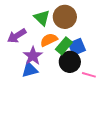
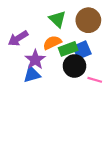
brown circle: (65, 17) -> (88, 20), moved
green triangle: (42, 18) -> (57, 19), moved
green rectangle: (64, 46) -> (68, 49), turned 30

